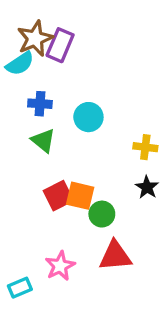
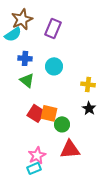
purple rectangle: (60, 45) -> (53, 28), moved
red square: (58, 196) -> (36, 113), turned -30
cyan rectangle: (20, 288) -> (34, 168), moved

